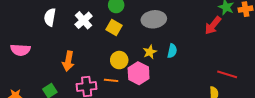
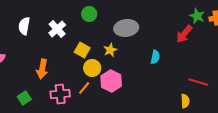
yellow square: (114, 27) -> (82, 50), moved
cyan semicircle: (172, 51) -> (155, 57), moved
yellow star: (150, 52) -> (110, 50), moved
orange line: (111, 80) -> (84, 88), turned -56

